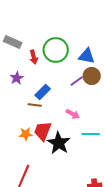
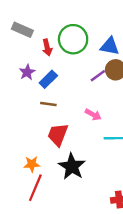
blue rectangle: (43, 92) -> (48, 79), moved
orange star: (26, 134) -> (32, 164), moved
black star: (59, 143) -> (72, 167), moved

